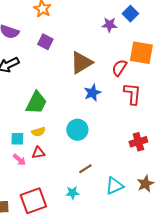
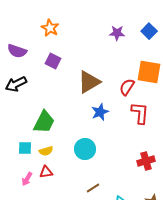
blue square: (130, 14) -> (149, 31), moved
purple star: (109, 25) -> (117, 33), moved
cyan square: (17, 139) -> (25, 148), moved
pink arrow: (19, 160) -> (27, 179), turned 80

